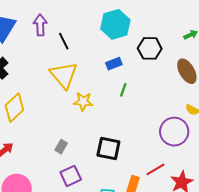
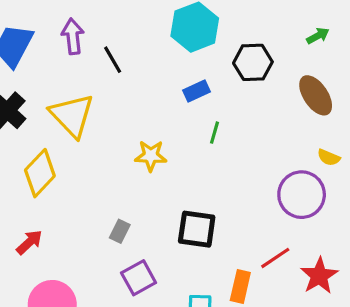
yellow triangle: (64, 75) -> (72, 115), moved

